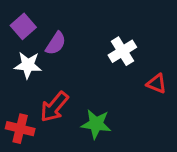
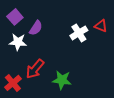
red triangle: (157, 84) -> (101, 26), moved
red cross: (20, 129) -> (13, 83), turned 36

